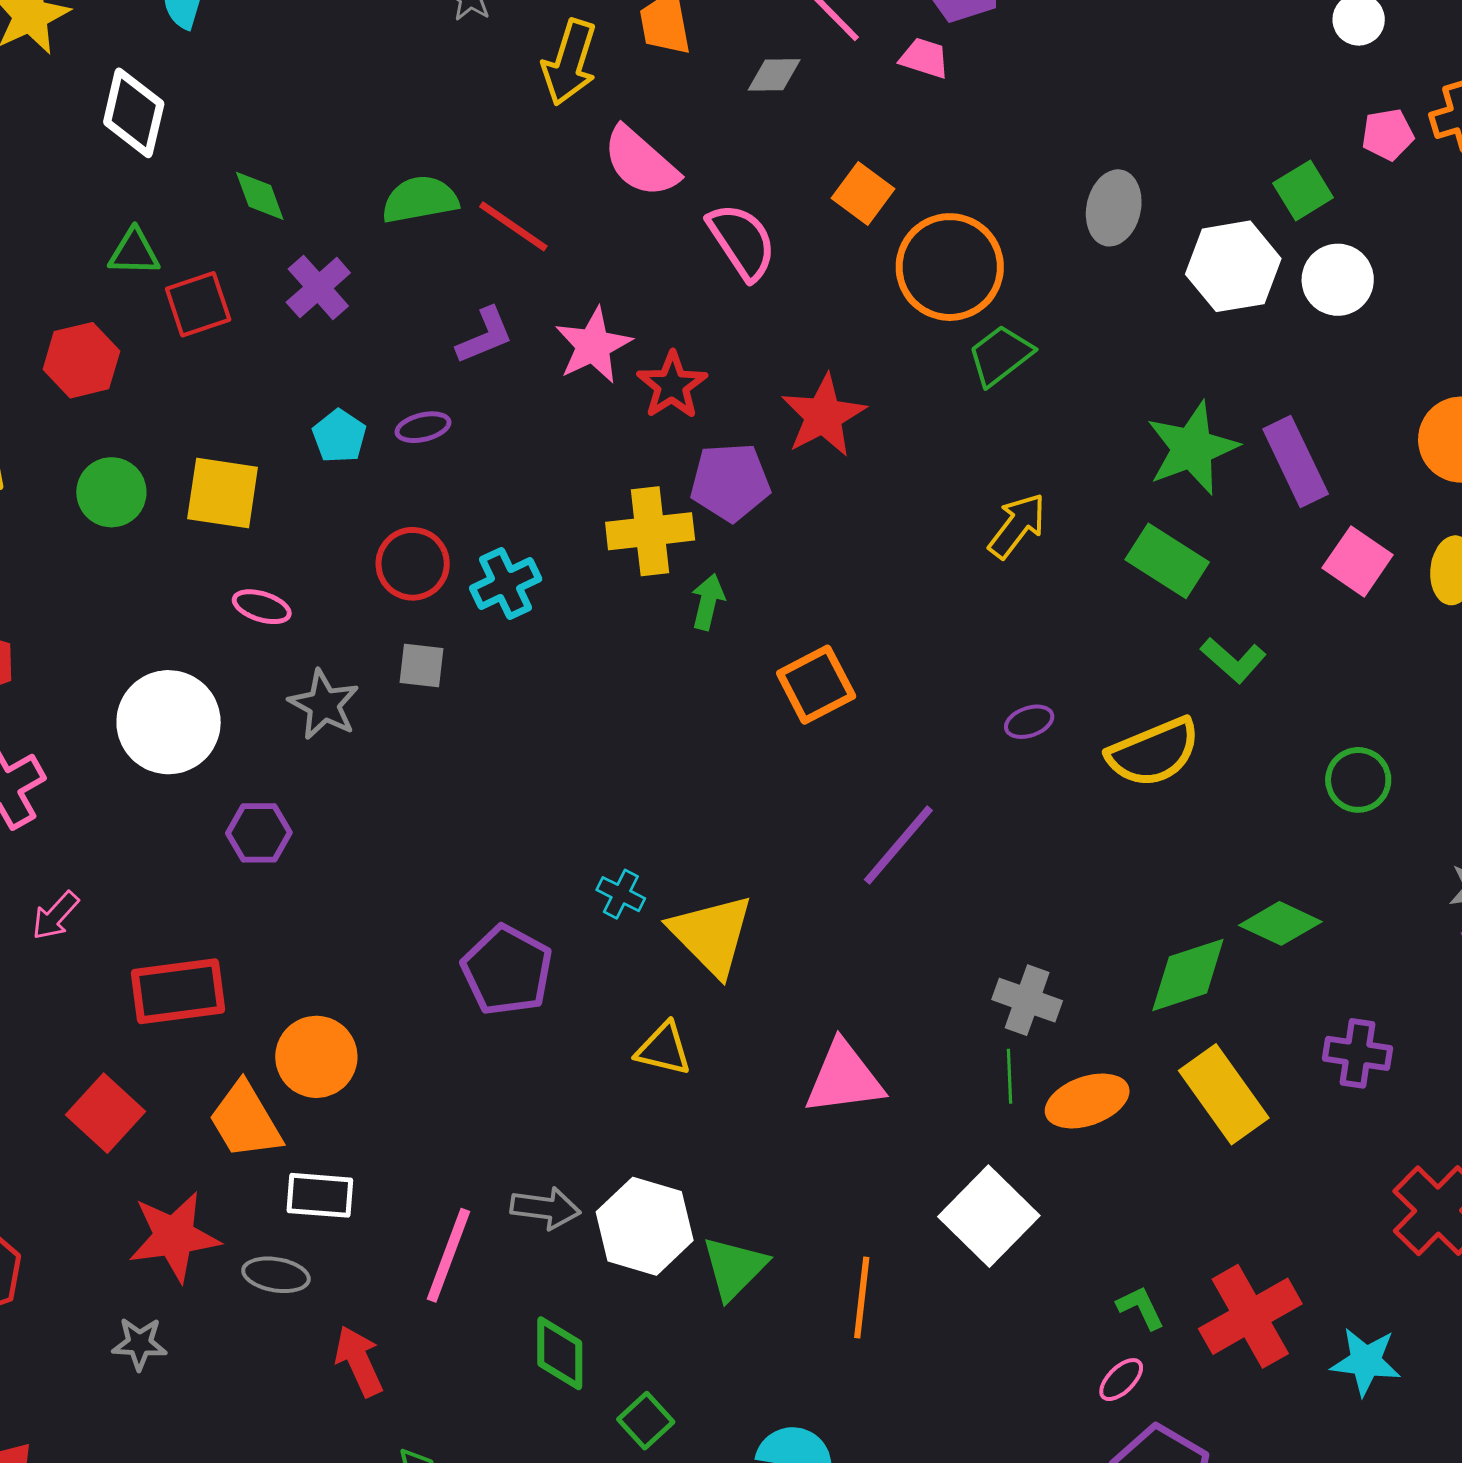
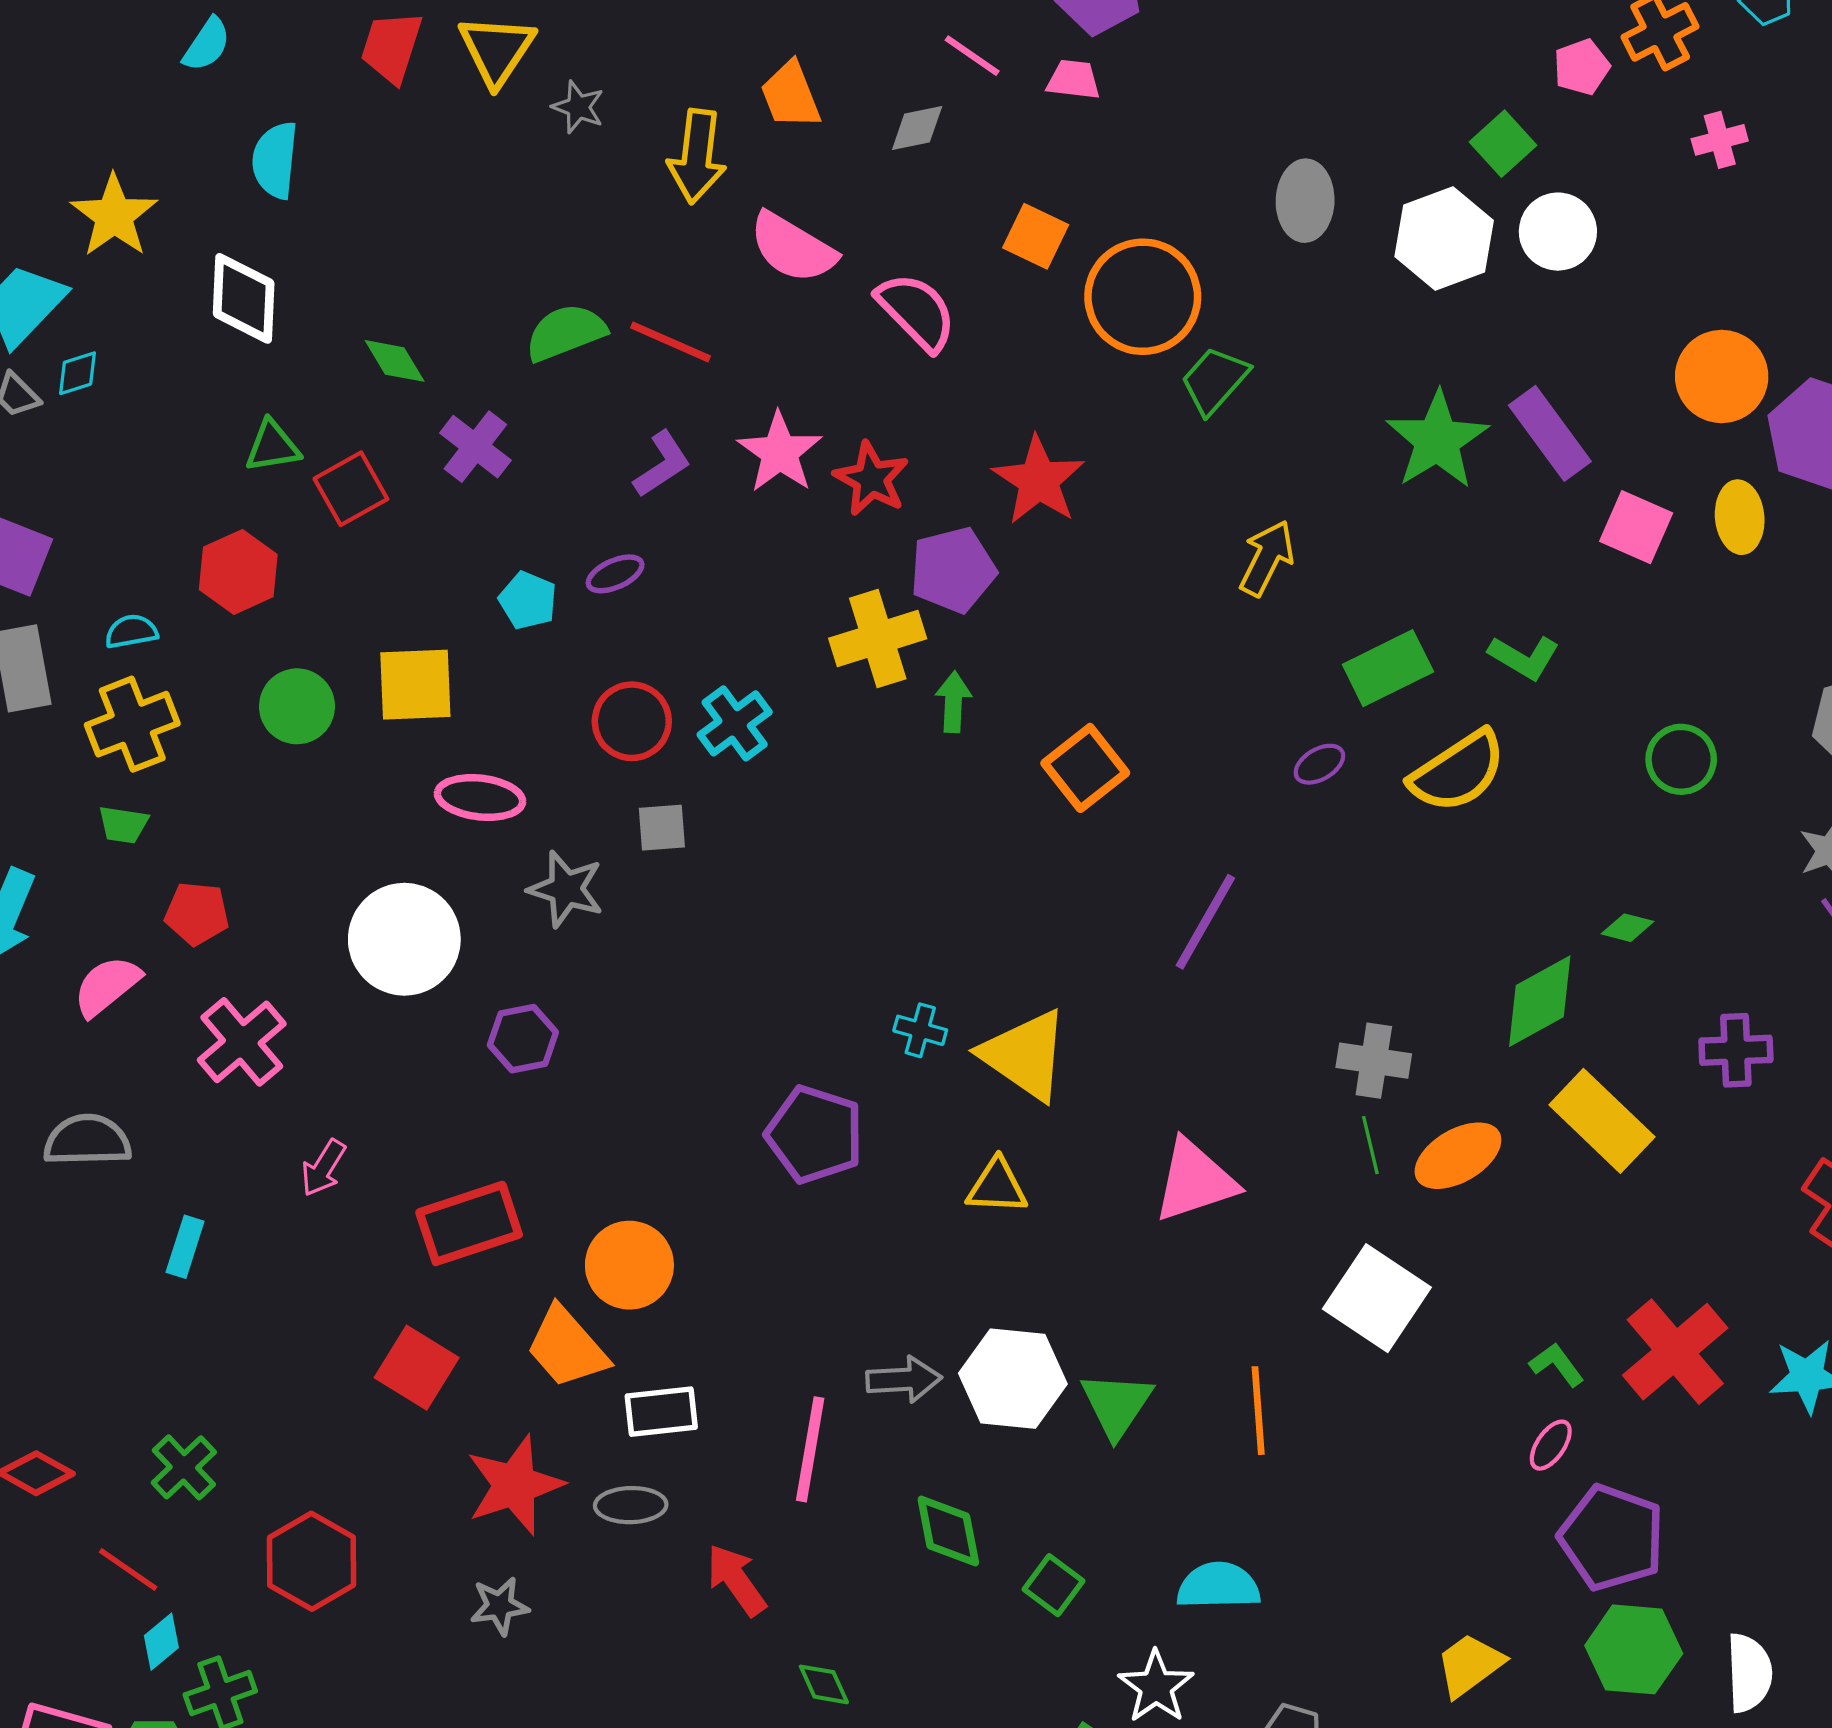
green rectangle: (1167, 561) -> (1388, 668), moved, turned -48
pink ellipse: (262, 607) -> (480, 797), size x1.4
green diamond: (1280, 923) -> (1627, 928), size x0.6

